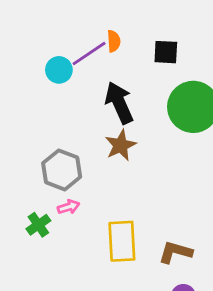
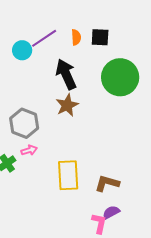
orange semicircle: (114, 41) -> (76, 37), moved

